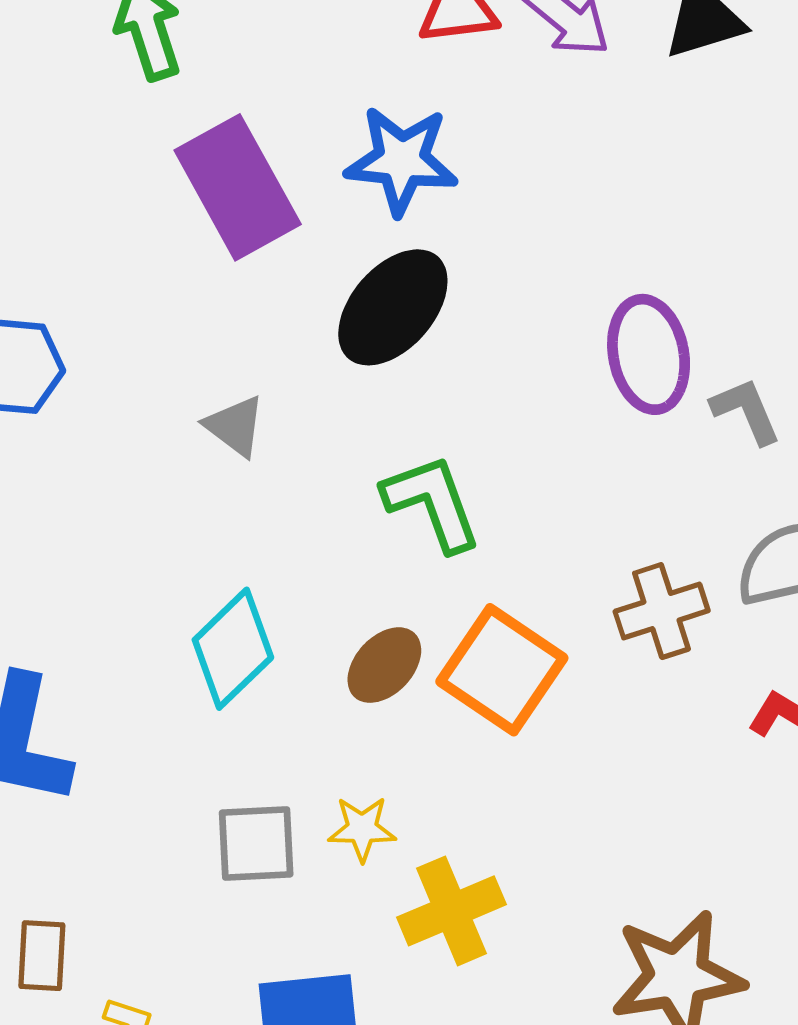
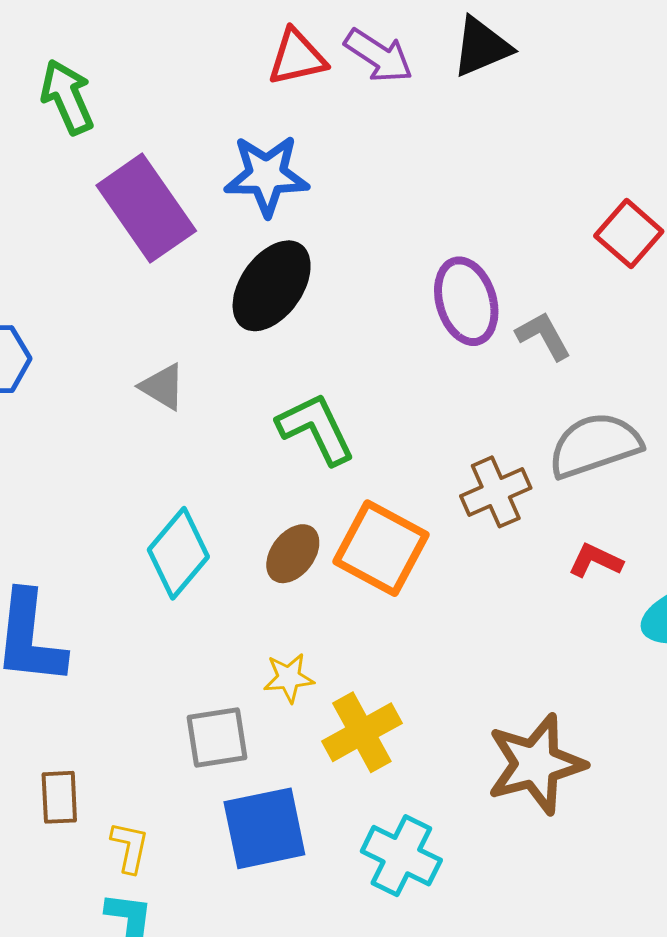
gray square: (256, 844) -> (217, 737), moved

